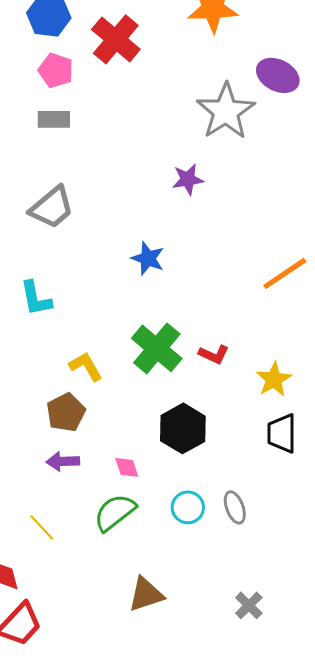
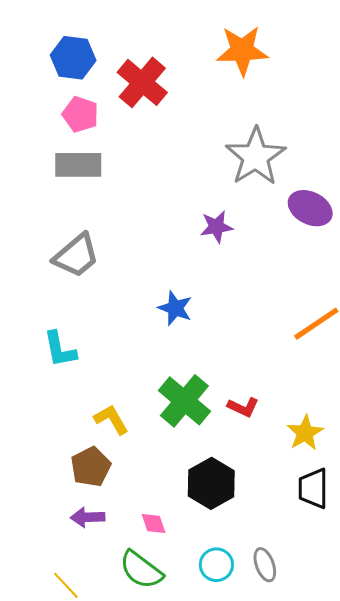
purple ellipse: (278, 75) -> (310, 208), moved
gray rectangle: (54, 119) -> (78, 165), size x1.4
green semicircle: (115, 512) -> (141, 570), turned -105

